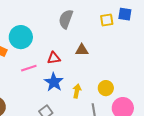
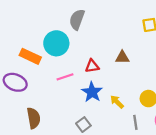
gray semicircle: (66, 19) -> (77, 19), moved
yellow arrow: (77, 91) -> (117, 102), turned -56

